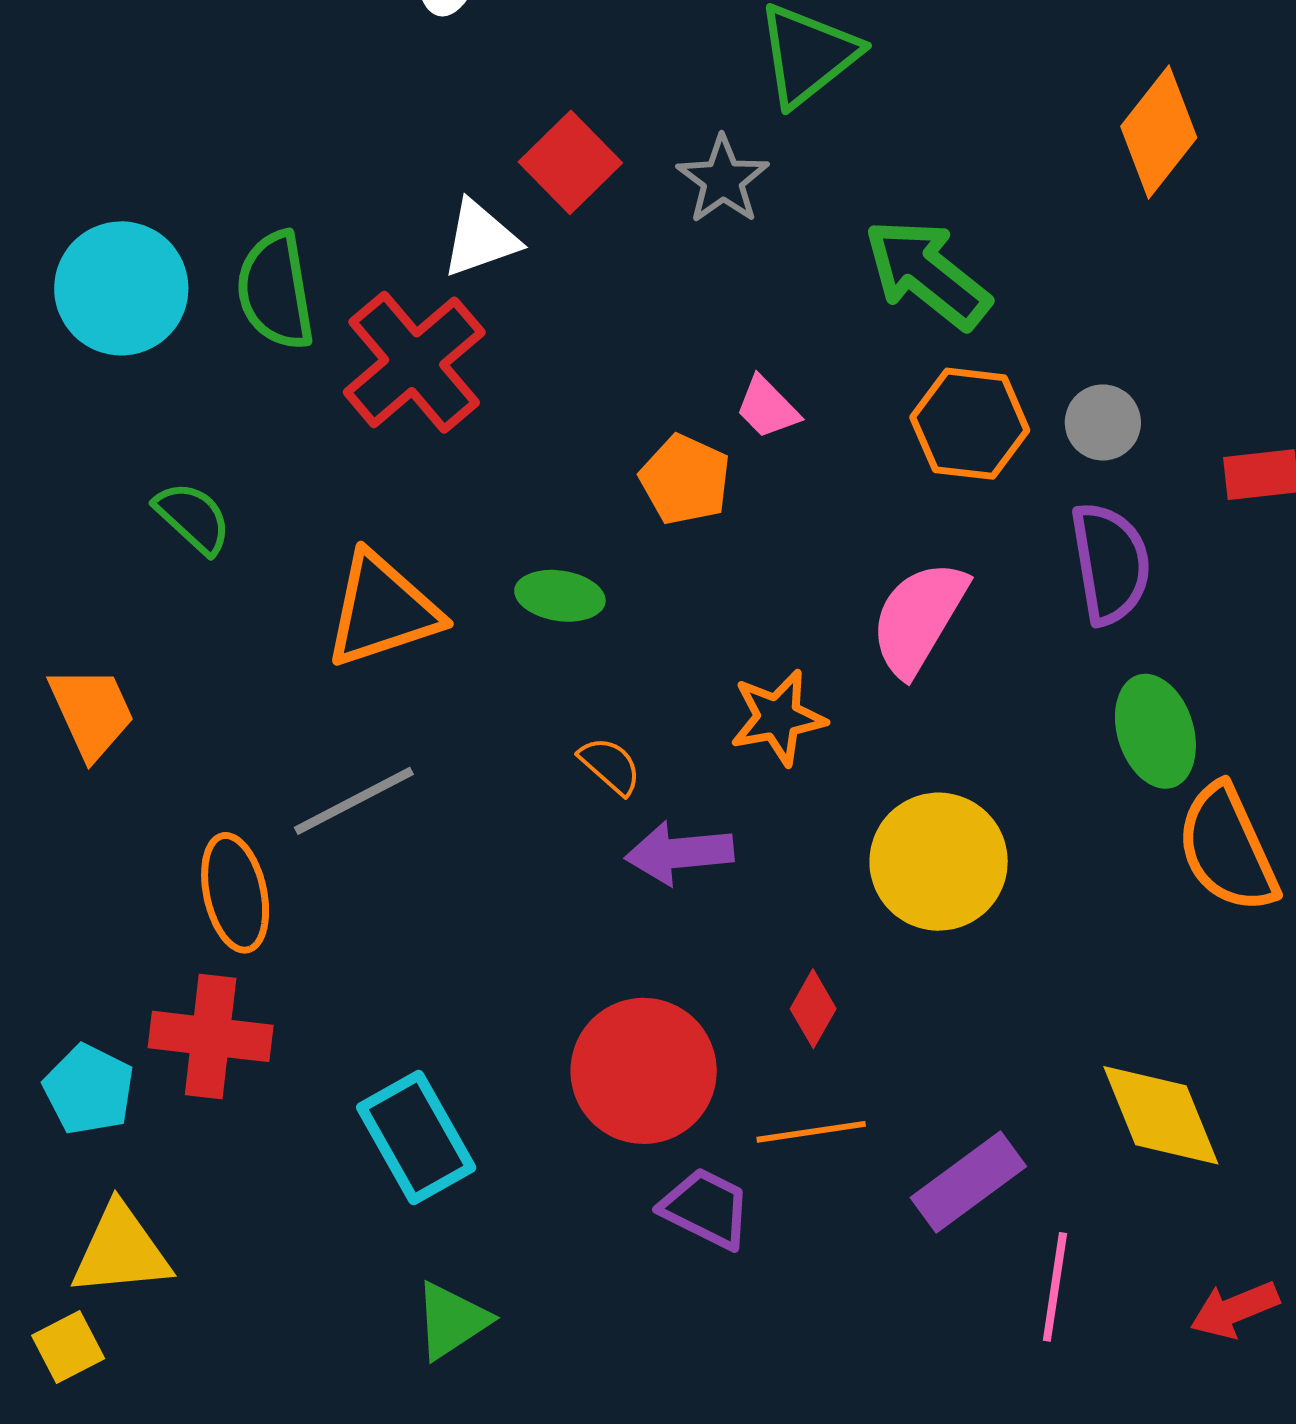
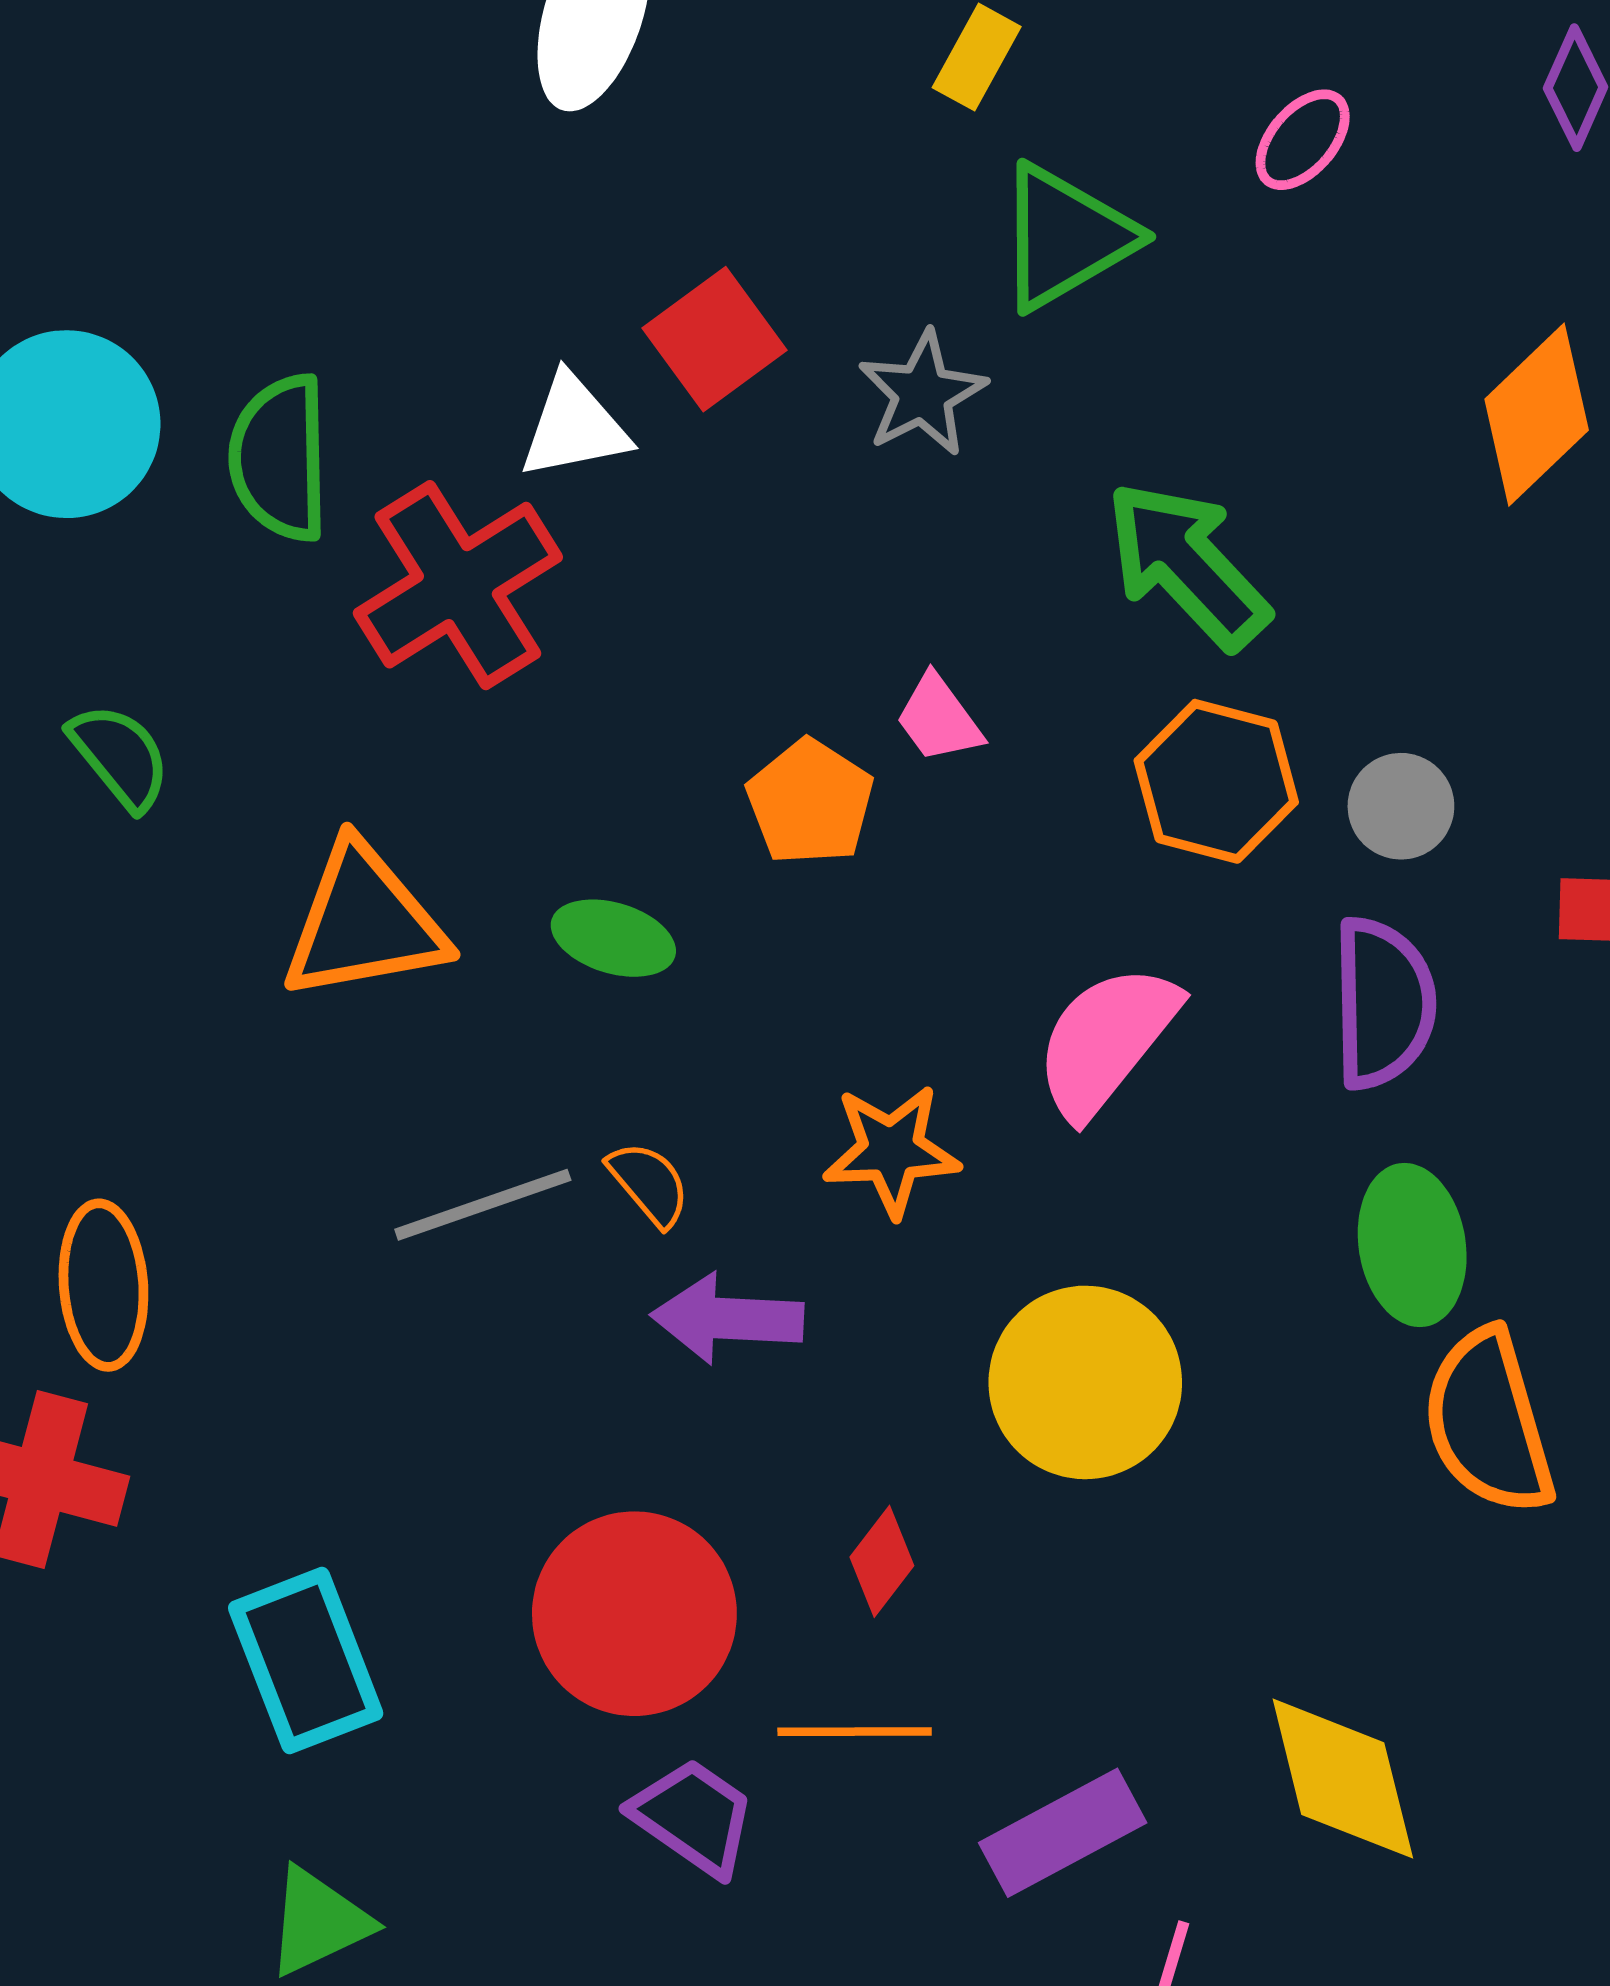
gray line: (354, 801) -> (483, 1205), moved

